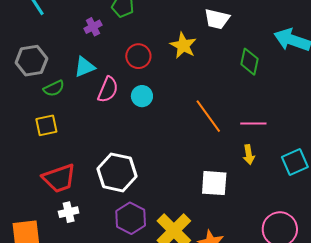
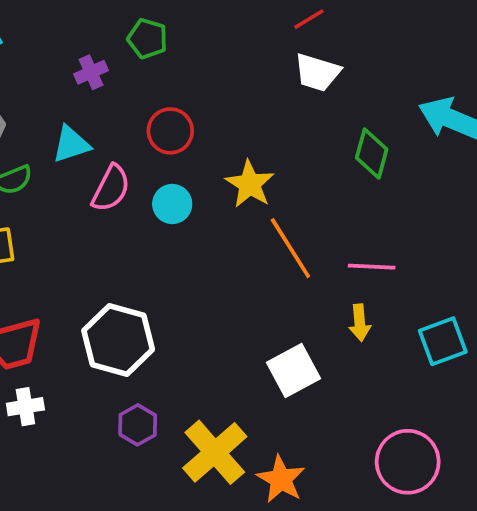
yellow star: (183, 46) -> (250, 184), moved
white square: (214, 183) -> (294, 370), turned -36
purple hexagon: (131, 218) -> (138, 425), size x0.7

